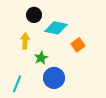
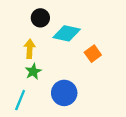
green star: (41, 58) -> (33, 71), moved

